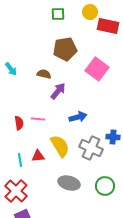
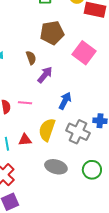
brown semicircle: (44, 74) -> (31, 58), turned 56
blue arrow: (78, 117) -> (65, 101), turned -48
yellow semicircle: (60, 146) -> (47, 130), turned -130

